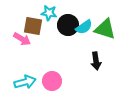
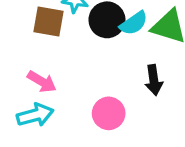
pink arrow: (22, 39) -> (42, 82), moved
pink circle: (52, 81) -> (109, 113), moved

